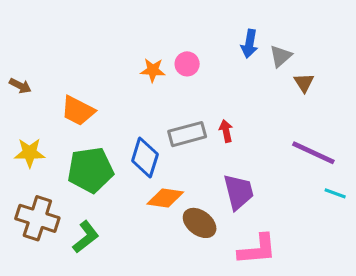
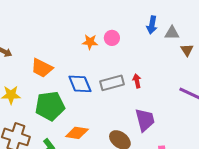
gray triangle: (281, 56) -> (172, 33), turned 42
blue diamond: (145, 157) -> (80, 84), moved, turned -40
orange diamond: (165, 198) -> (77, 133), moved

